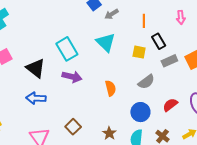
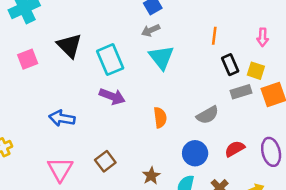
gray arrow: (112, 14) -> (151, 30), moved
yellow square: (139, 52) -> (256, 71), moved
black triangle: (36, 68) -> (69, 46), moved

